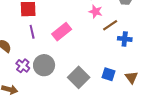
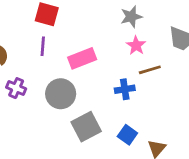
blue cross: (125, 39) -> (125, 89), moved, turned -32
gray circle: (44, 65) -> (61, 94), moved
purple cross: (23, 66) -> (16, 88), turned -32

